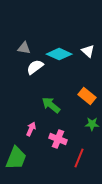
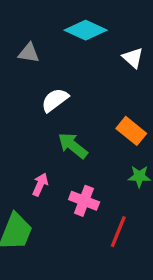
cyan diamond: (59, 54) -> (86, 30), moved
white semicircle: (35, 67) -> (55, 100), moved

